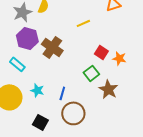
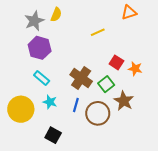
brown cross: (52, 47) -> (81, 78), moved
cyan rectangle: (17, 64) -> (42, 78), moved
brown circle: (73, 113) -> (98, 113), moved

